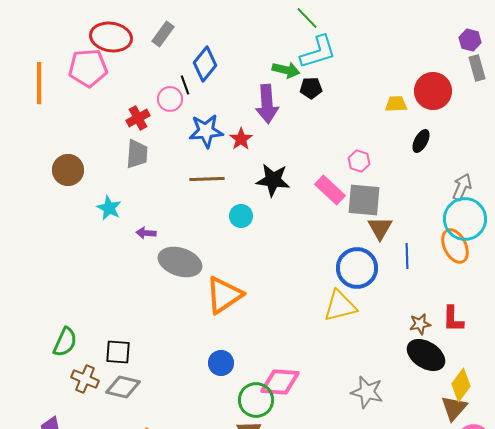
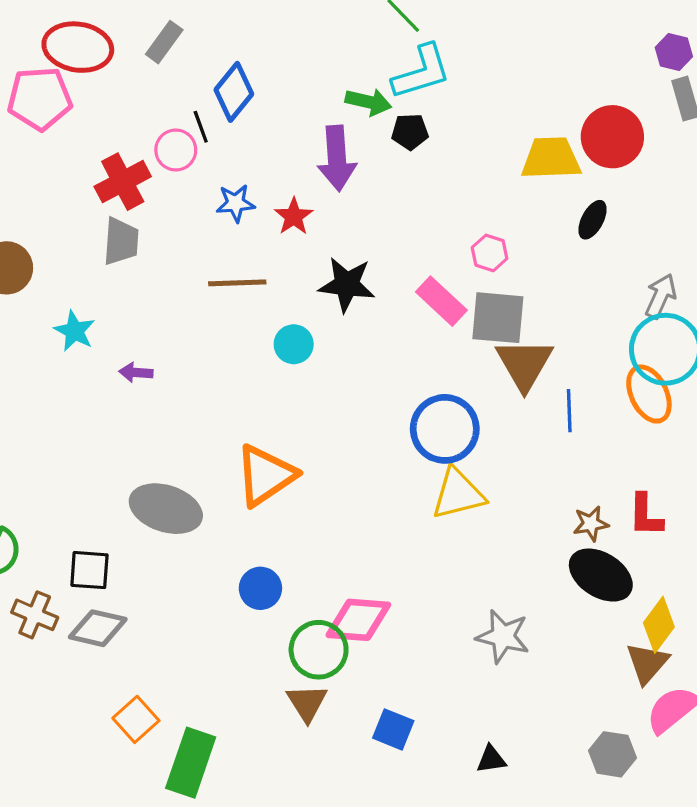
yellow trapezoid: (396, 104) -> (551, 158), size x1.6
red cross: (138, 118) -> (123, 182), size x1.4
blue star: (206, 131) -> (236, 203), size x0.7
brown triangle: (380, 228) -> (524, 364), size x1.4
gray ellipse: (180, 262) -> (166, 509), moved
blue circle: (357, 268) -> (445, 429), moved

